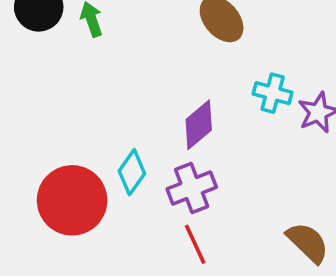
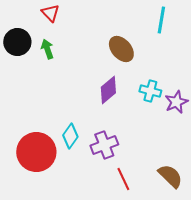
purple diamond: (199, 125) -> (108, 90), moved
red line: (195, 244) -> (123, 179), moved

